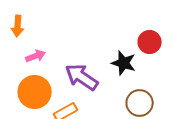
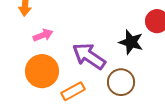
brown circle: (140, 103) -> (121, 82), moved

